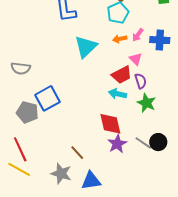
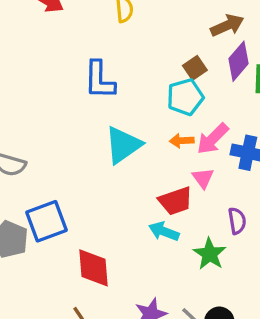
pink arrow: (138, 35) -> (213, 139), size x1.5
purple semicircle: (141, 81) -> (237, 221), moved
red diamond: (110, 124) -> (94, 268), moved

